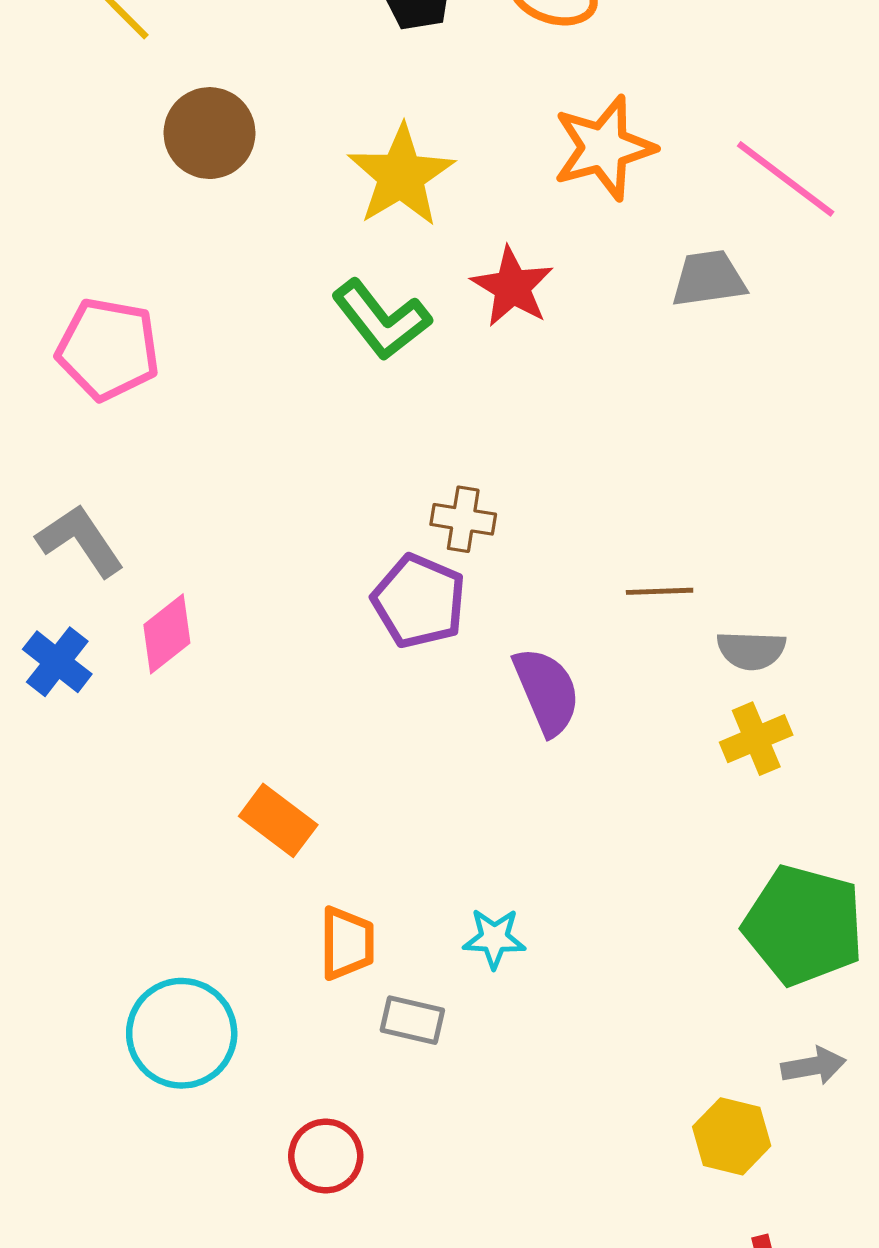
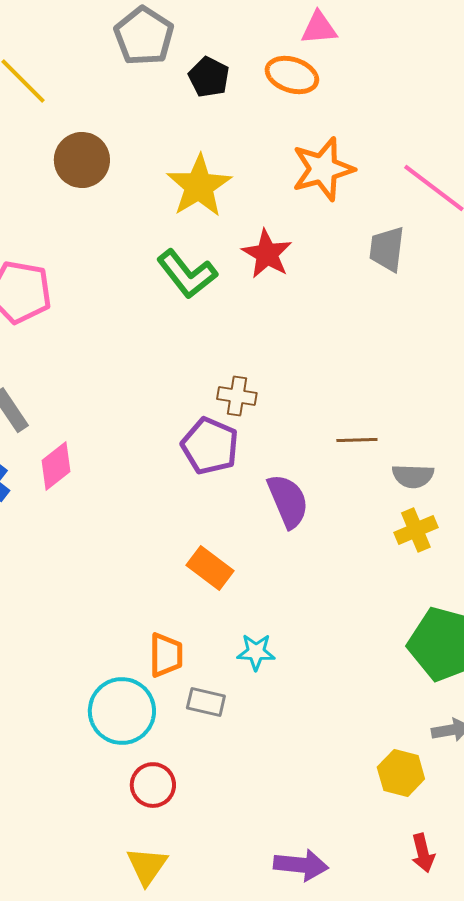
gray trapezoid: (709, 279) -> (387, 249), turned -75
orange rectangle: (278, 820) -> (210, 568), moved
cyan circle: (182, 1033) -> (122, 711), moved

